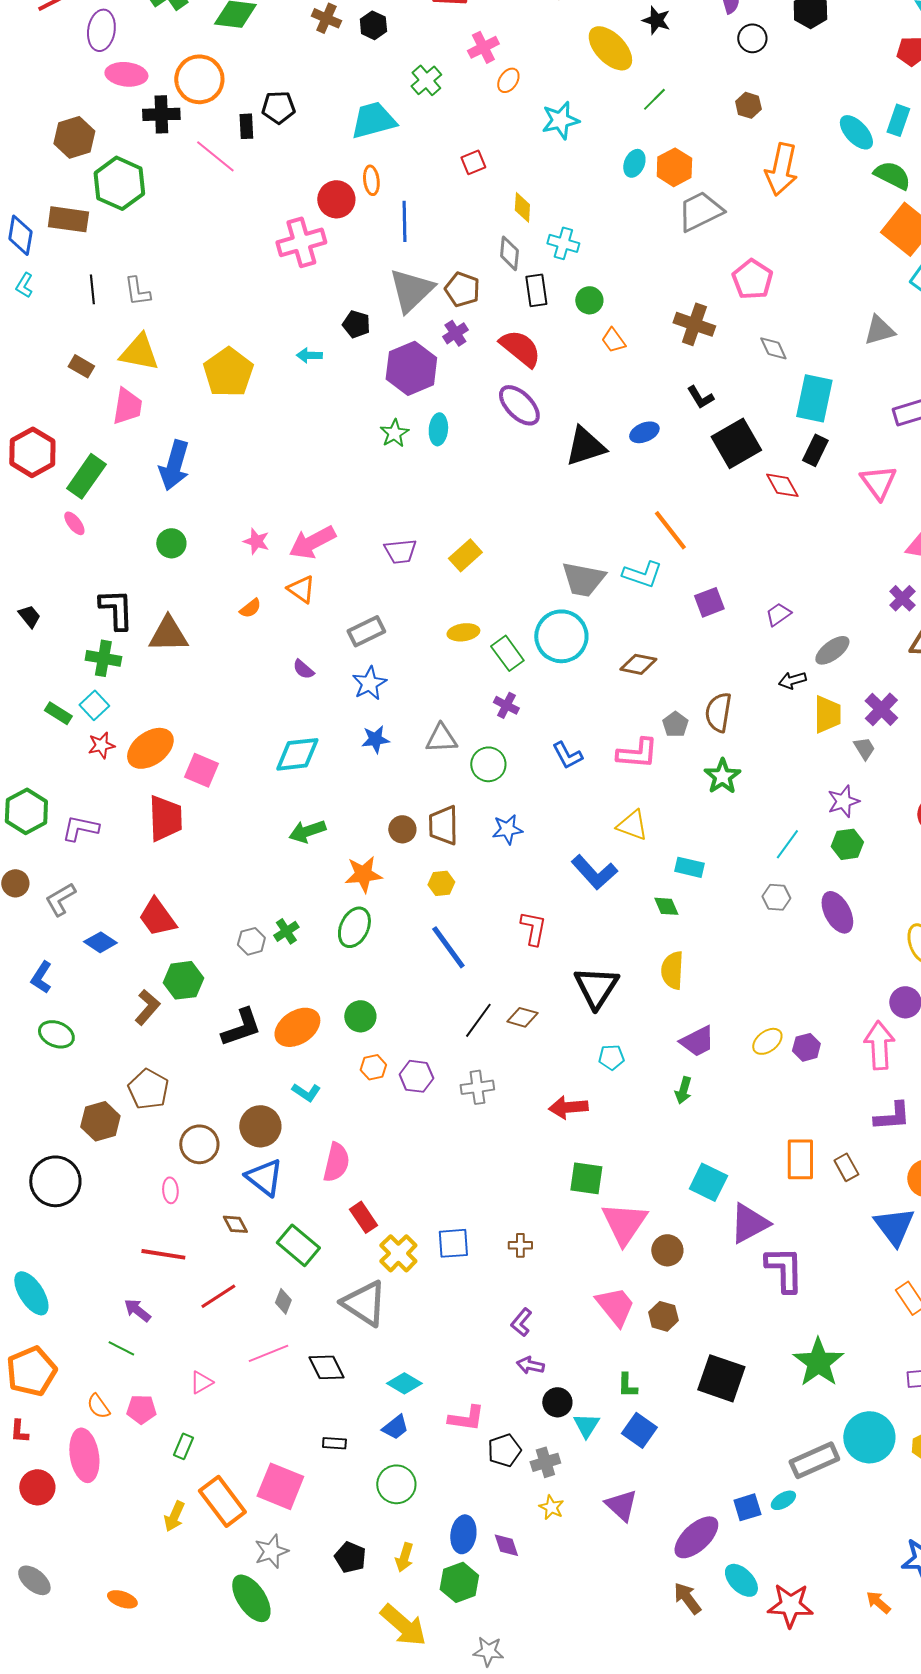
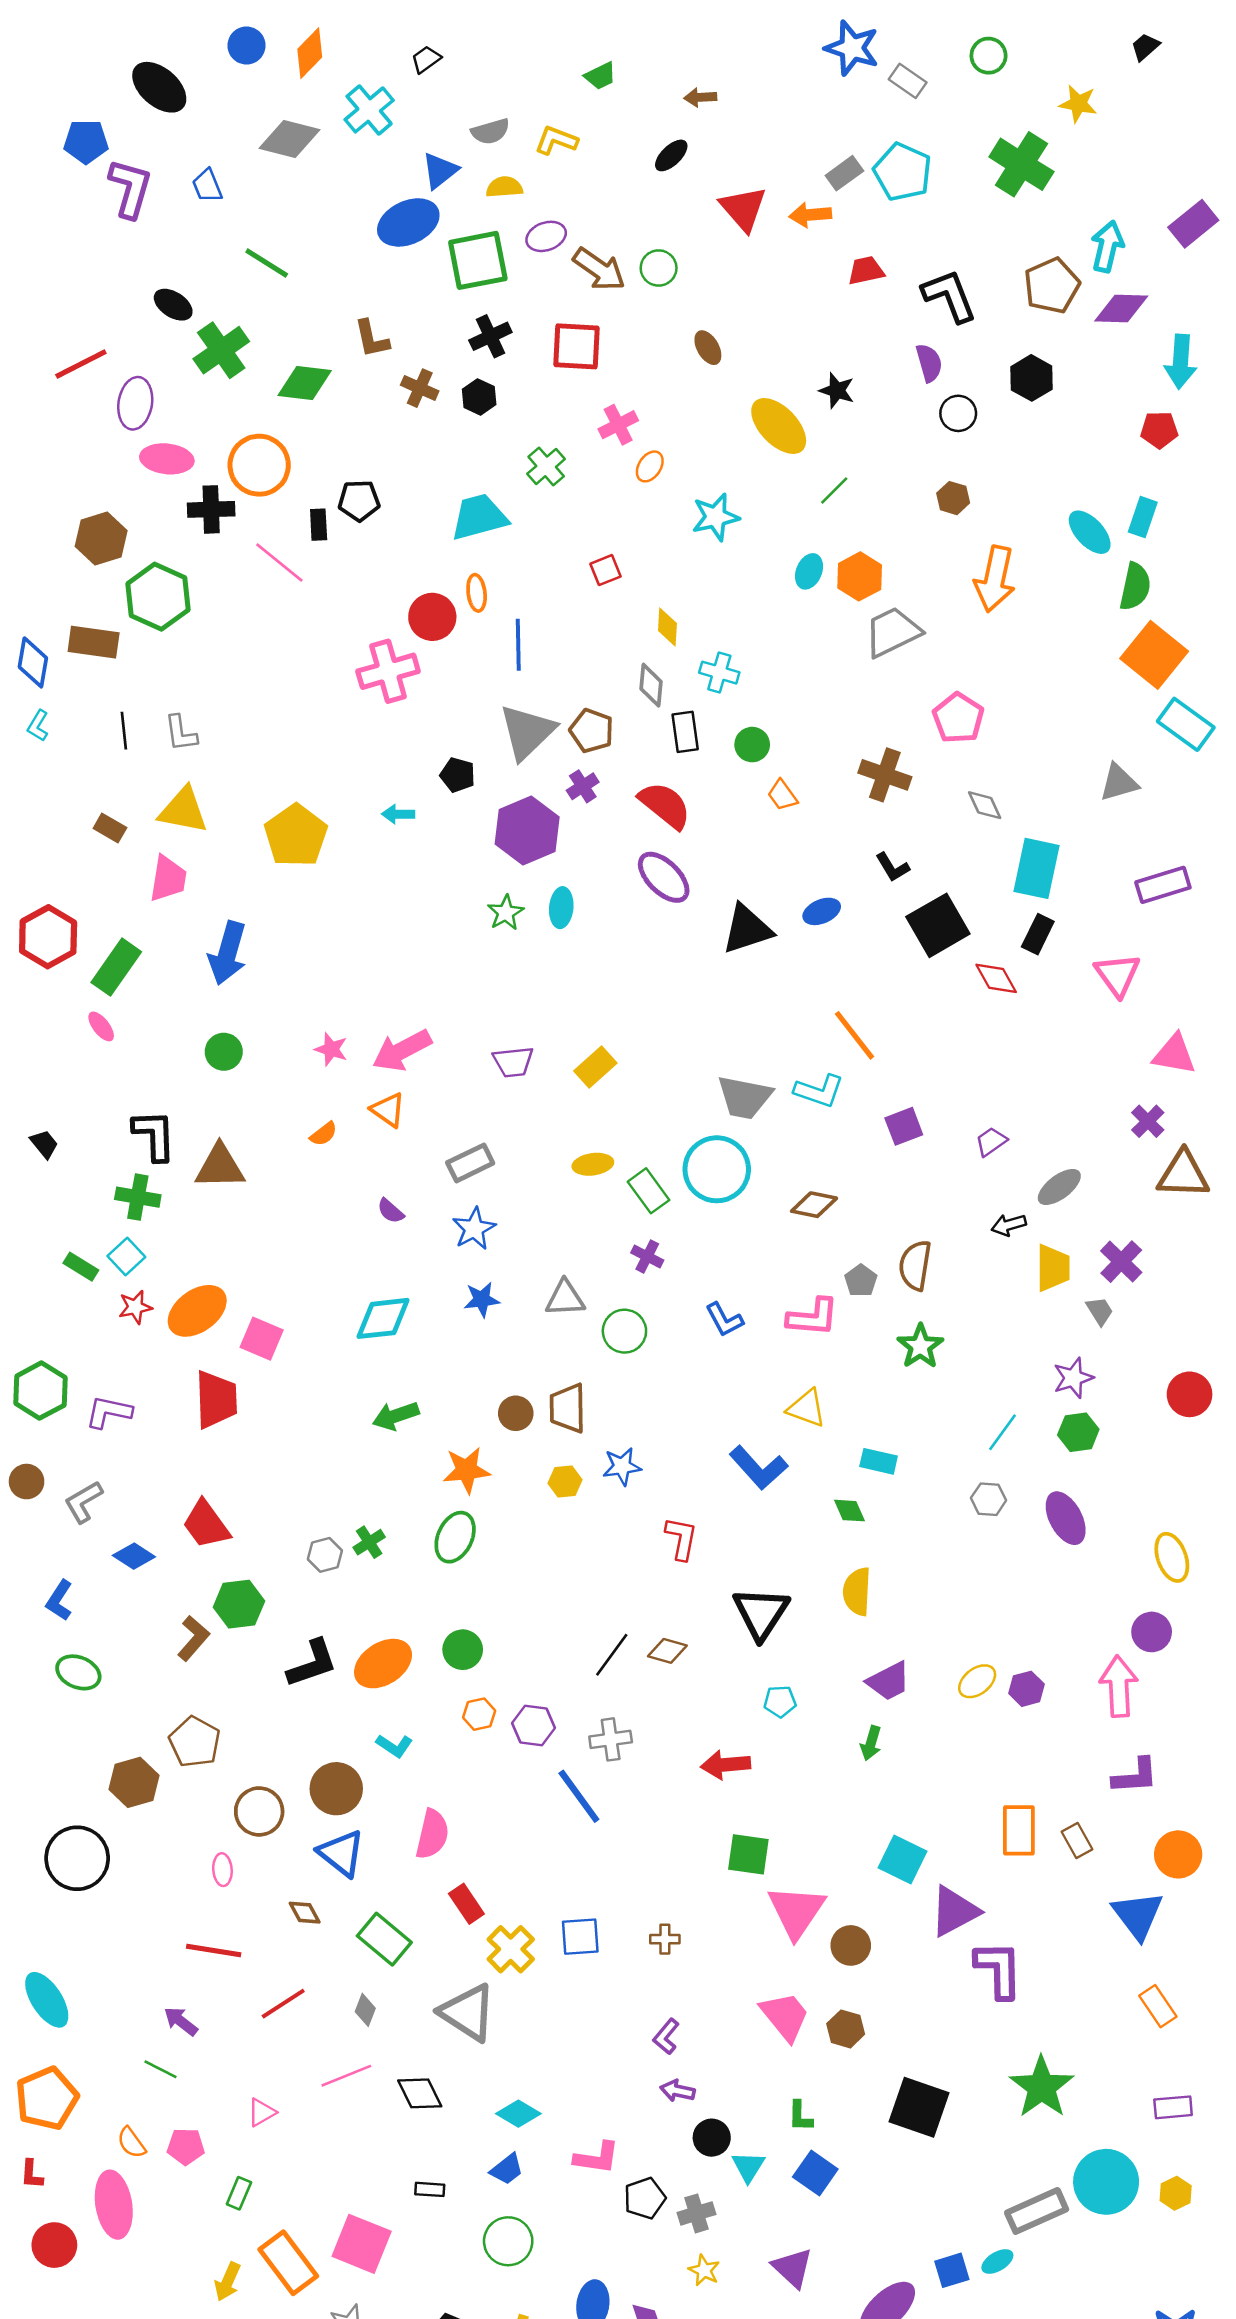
green semicircle: (892, 175) -> (1135, 587), turned 75
blue star: (507, 829) -> (622, 1466), moved
blue line: (448, 947) -> (579, 1796), moved

